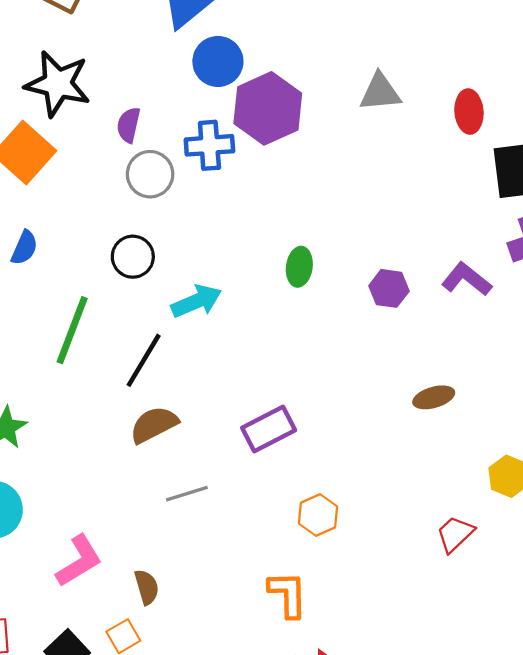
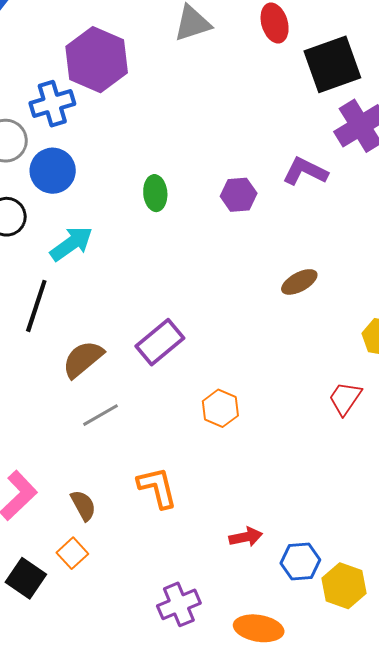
blue circle: (218, 61) -> (53, 171), moved
brown semicircle: (154, 425) -> (83, 359), moved
orange L-shape: (288, 594) -> (157, 488), moved

